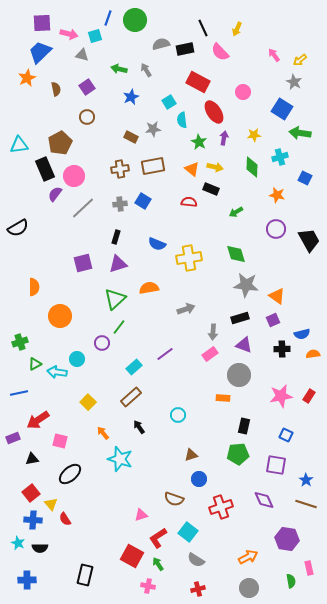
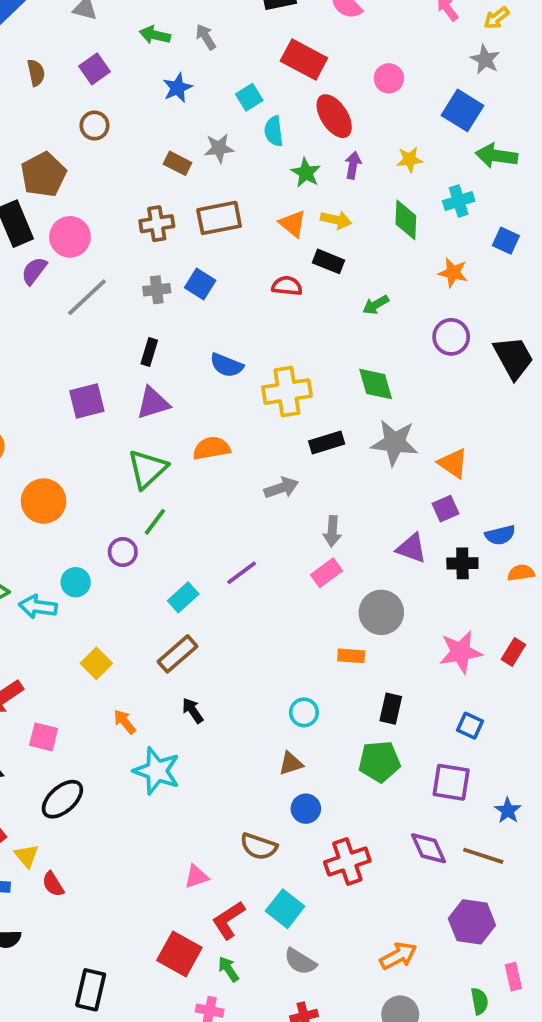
black rectangle: (240, 318) -> (327, 443), moved
purple triangle: (244, 345) -> (412, 548), moved
cyan circle: (178, 415) -> (304, 712), moved
brown line: (306, 504) -> (483, 856), moved

